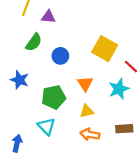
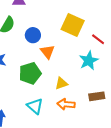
orange triangle: (85, 84) -> (47, 52), moved
cyan triangle: (46, 126) -> (35, 106), moved

